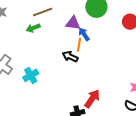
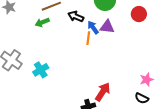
purple triangle: (73, 23) -> (107, 27), moved
black arrow: (70, 57) -> (76, 16), moved

